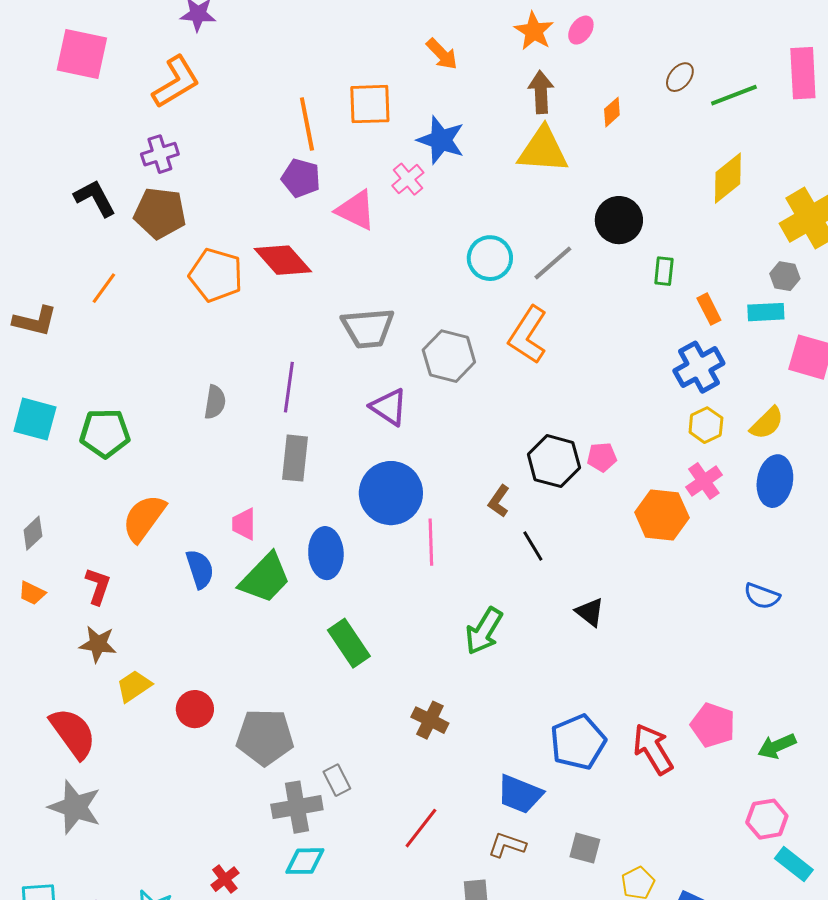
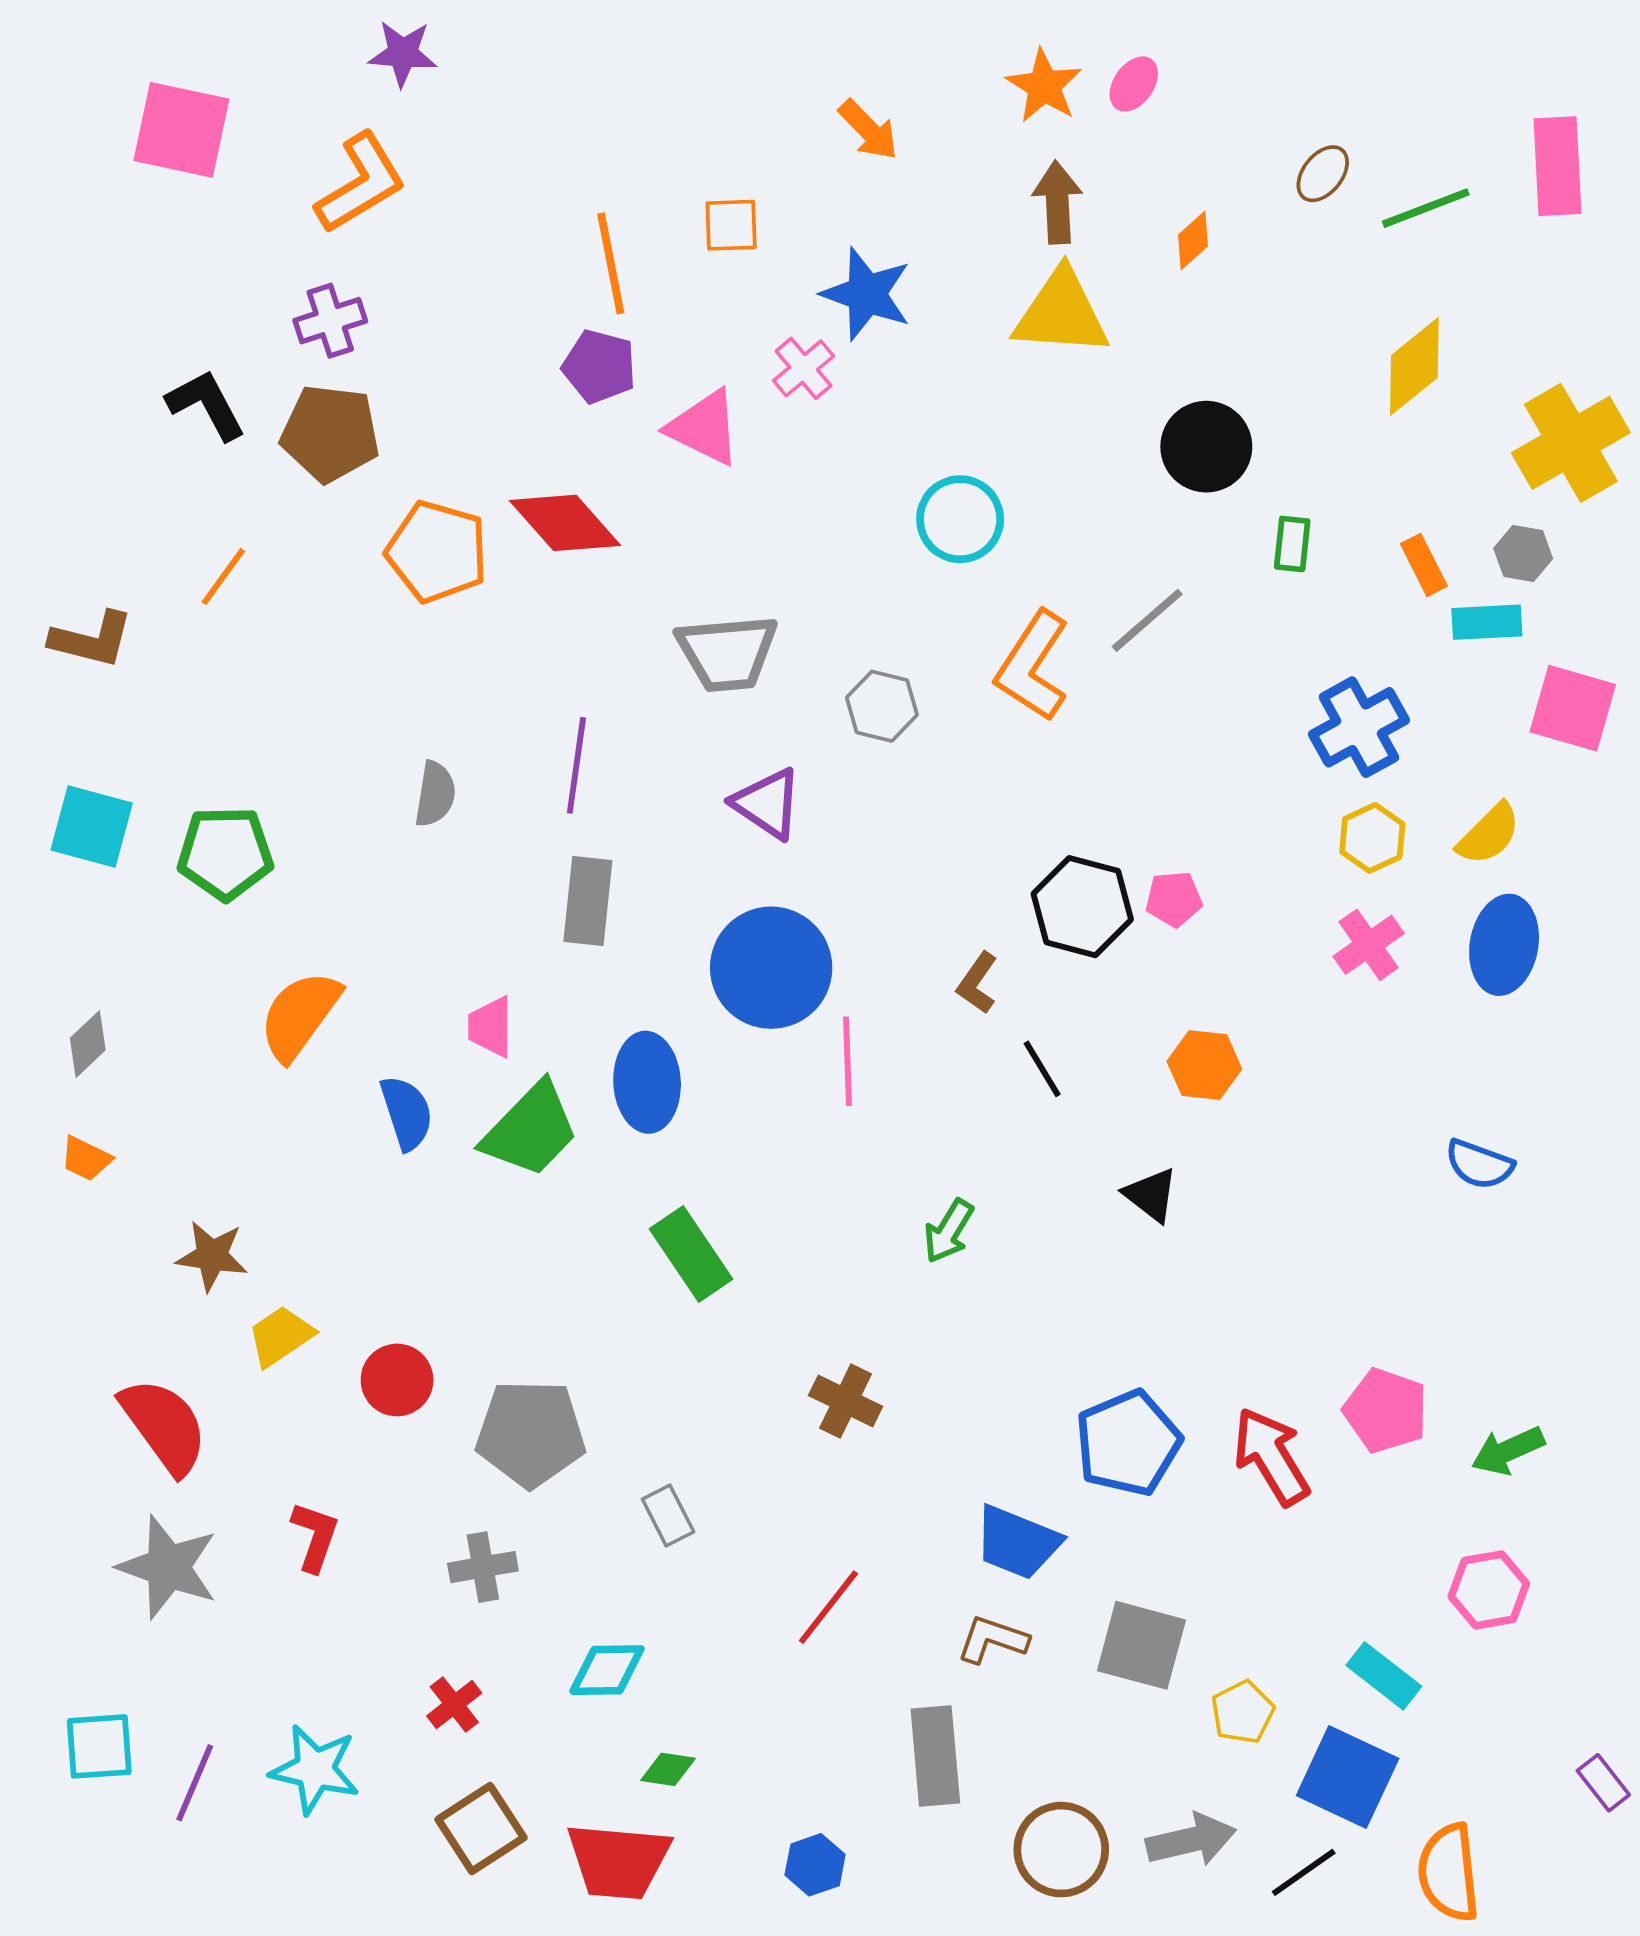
orange square: (370, 104) -> (731, 225), size x0.7
gray line: (553, 263) -> (1147, 620), moved
orange rectangle: (709, 309) -> (1424, 565), moved
gray hexagon: (449, 356) -> (882, 706), size x0.7
orange hexagon: (662, 515) -> (1204, 1065), moved, size x0.7
red L-shape: (98, 586) -> (315, 1537), moved
green arrow: (484, 631) -> (949, 1231), size x0.7
gray cross: (297, 807) -> (483, 1567), moved, size x0.7
gray square: (585, 848) -> (1141, 1645), size x1.5
cyan rectangle: (794, 864) -> (1384, 1676), moved

